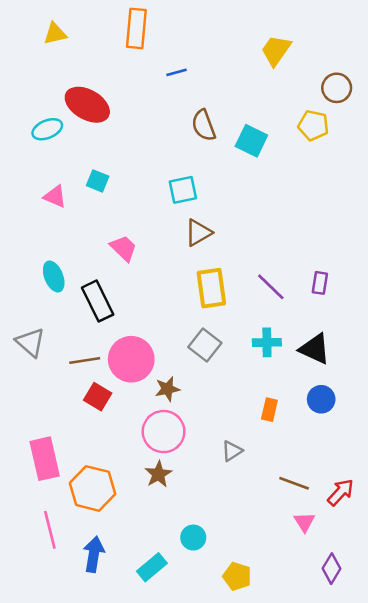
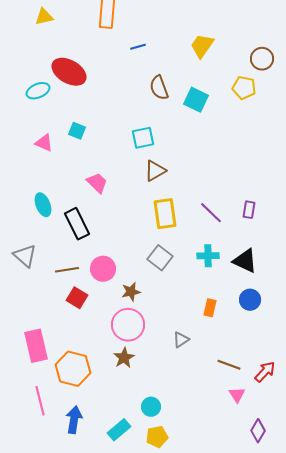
yellow trapezoid: (276, 50) -> (202, 46), moved
pink circle: (131, 359) -> (103, 269), size x0.7
yellow pentagon: (237, 576) -> (157, 437), moved, turned -30

